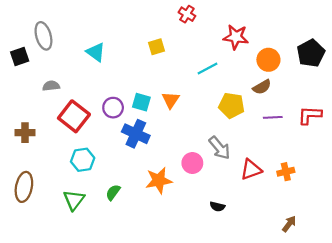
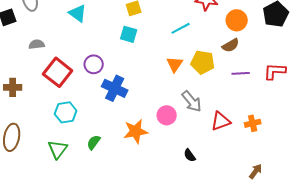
orange triangle: (171, 100) -> (175, 64), moved
cyan square: (141, 102) -> (129, 34), moved
black semicircle: (217, 206) -> (190, 155), turned 40

